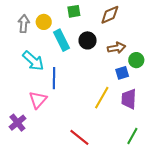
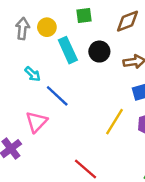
cyan arrow: (33, 61) -> (33, 74), size x0.6
blue line: (54, 78) -> (57, 96), turned -50

